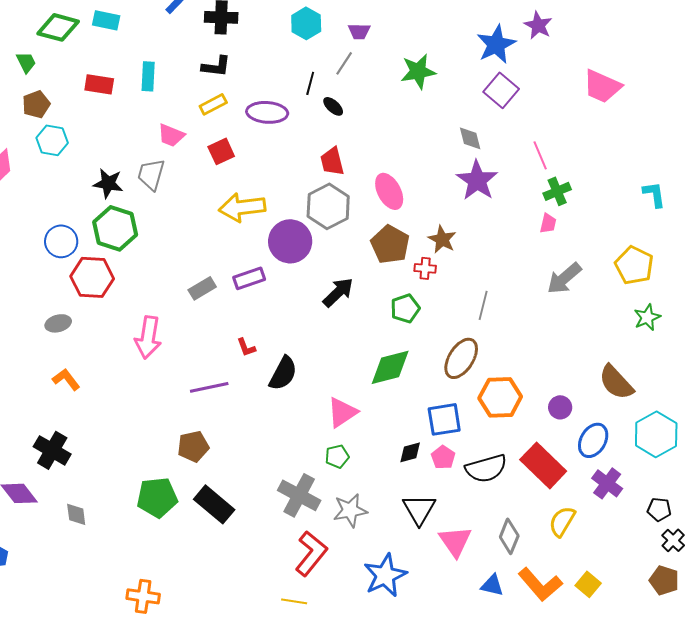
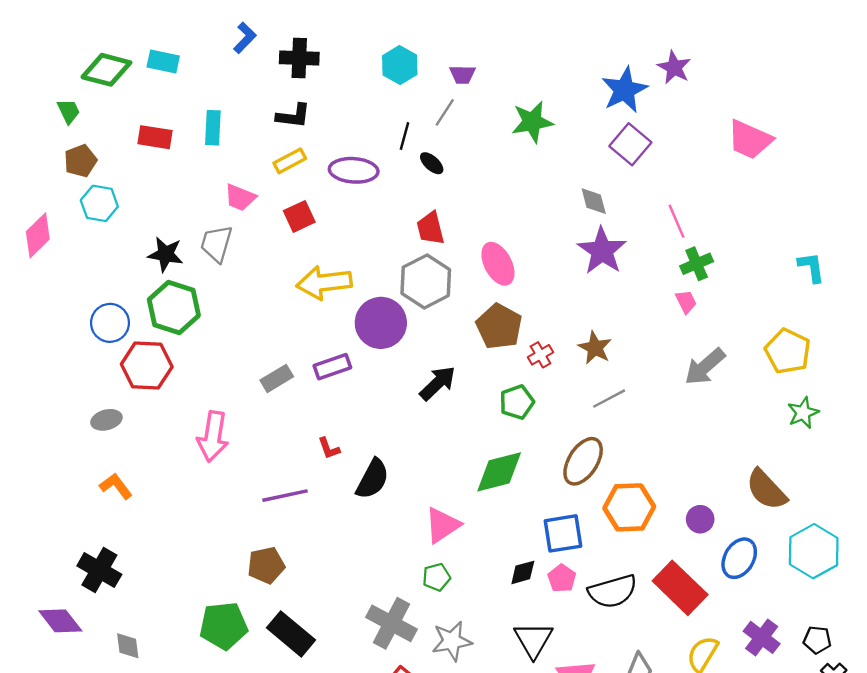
pink trapezoid: (548, 223) -> (686, 302), turned -40
brown star: (442, 239) -> (595, 348), moved
red cross: (425, 268) -> (540, 355), turned -35
gray line: (483, 305) -> (609, 399), turned 48
purple cross: (607, 483) -> (762, 637), moved

